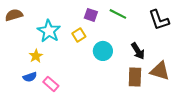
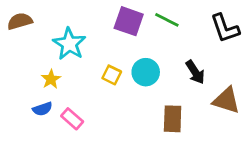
purple square: (91, 15) -> (129, 21), size x1.5
yellow square: (79, 35) -> (112, 75), moved, turned -32
brown rectangle: (135, 77) -> (173, 119), moved

